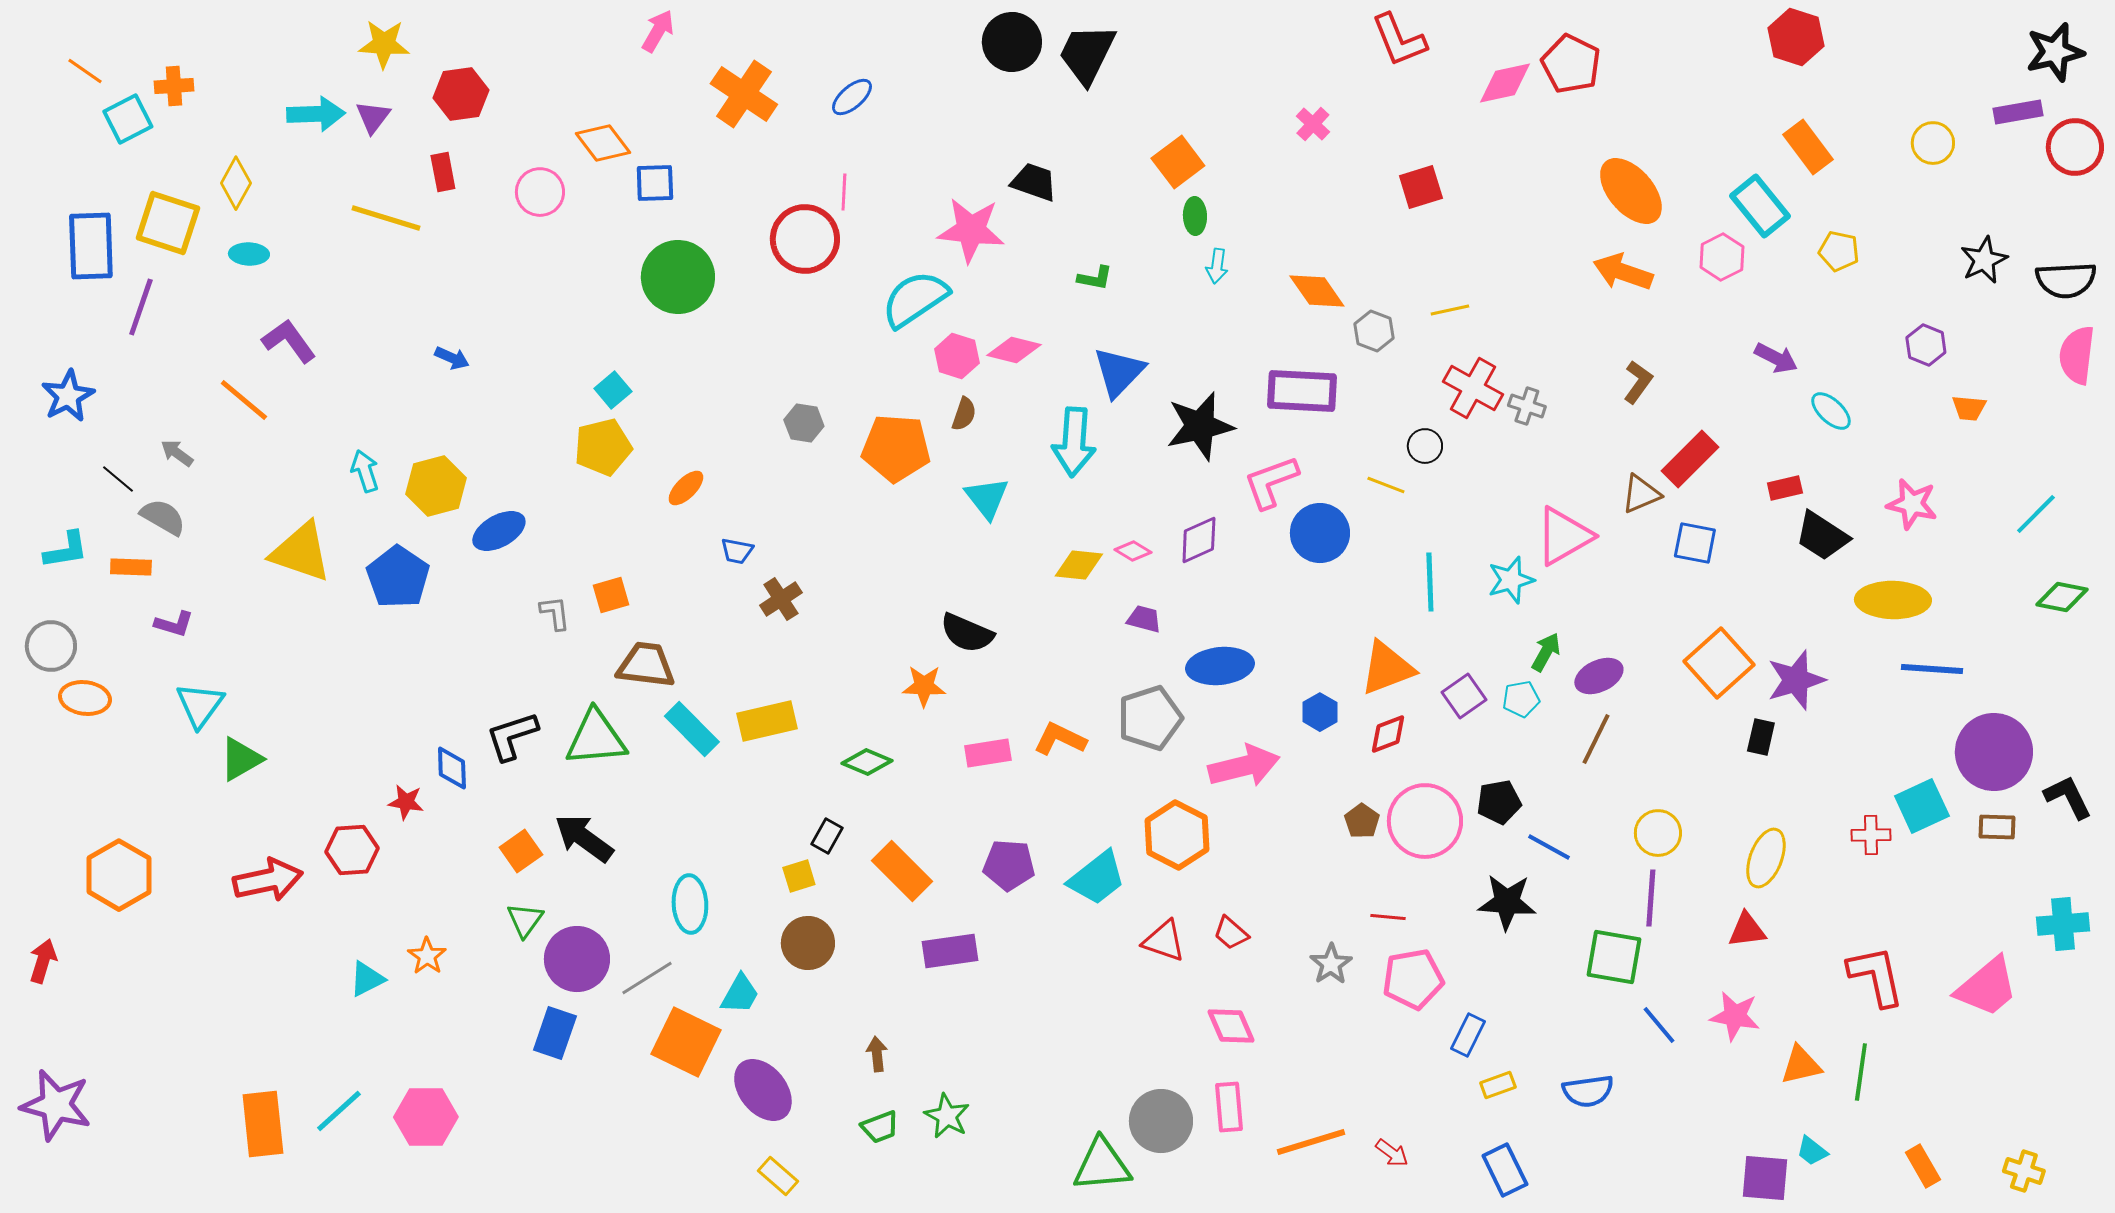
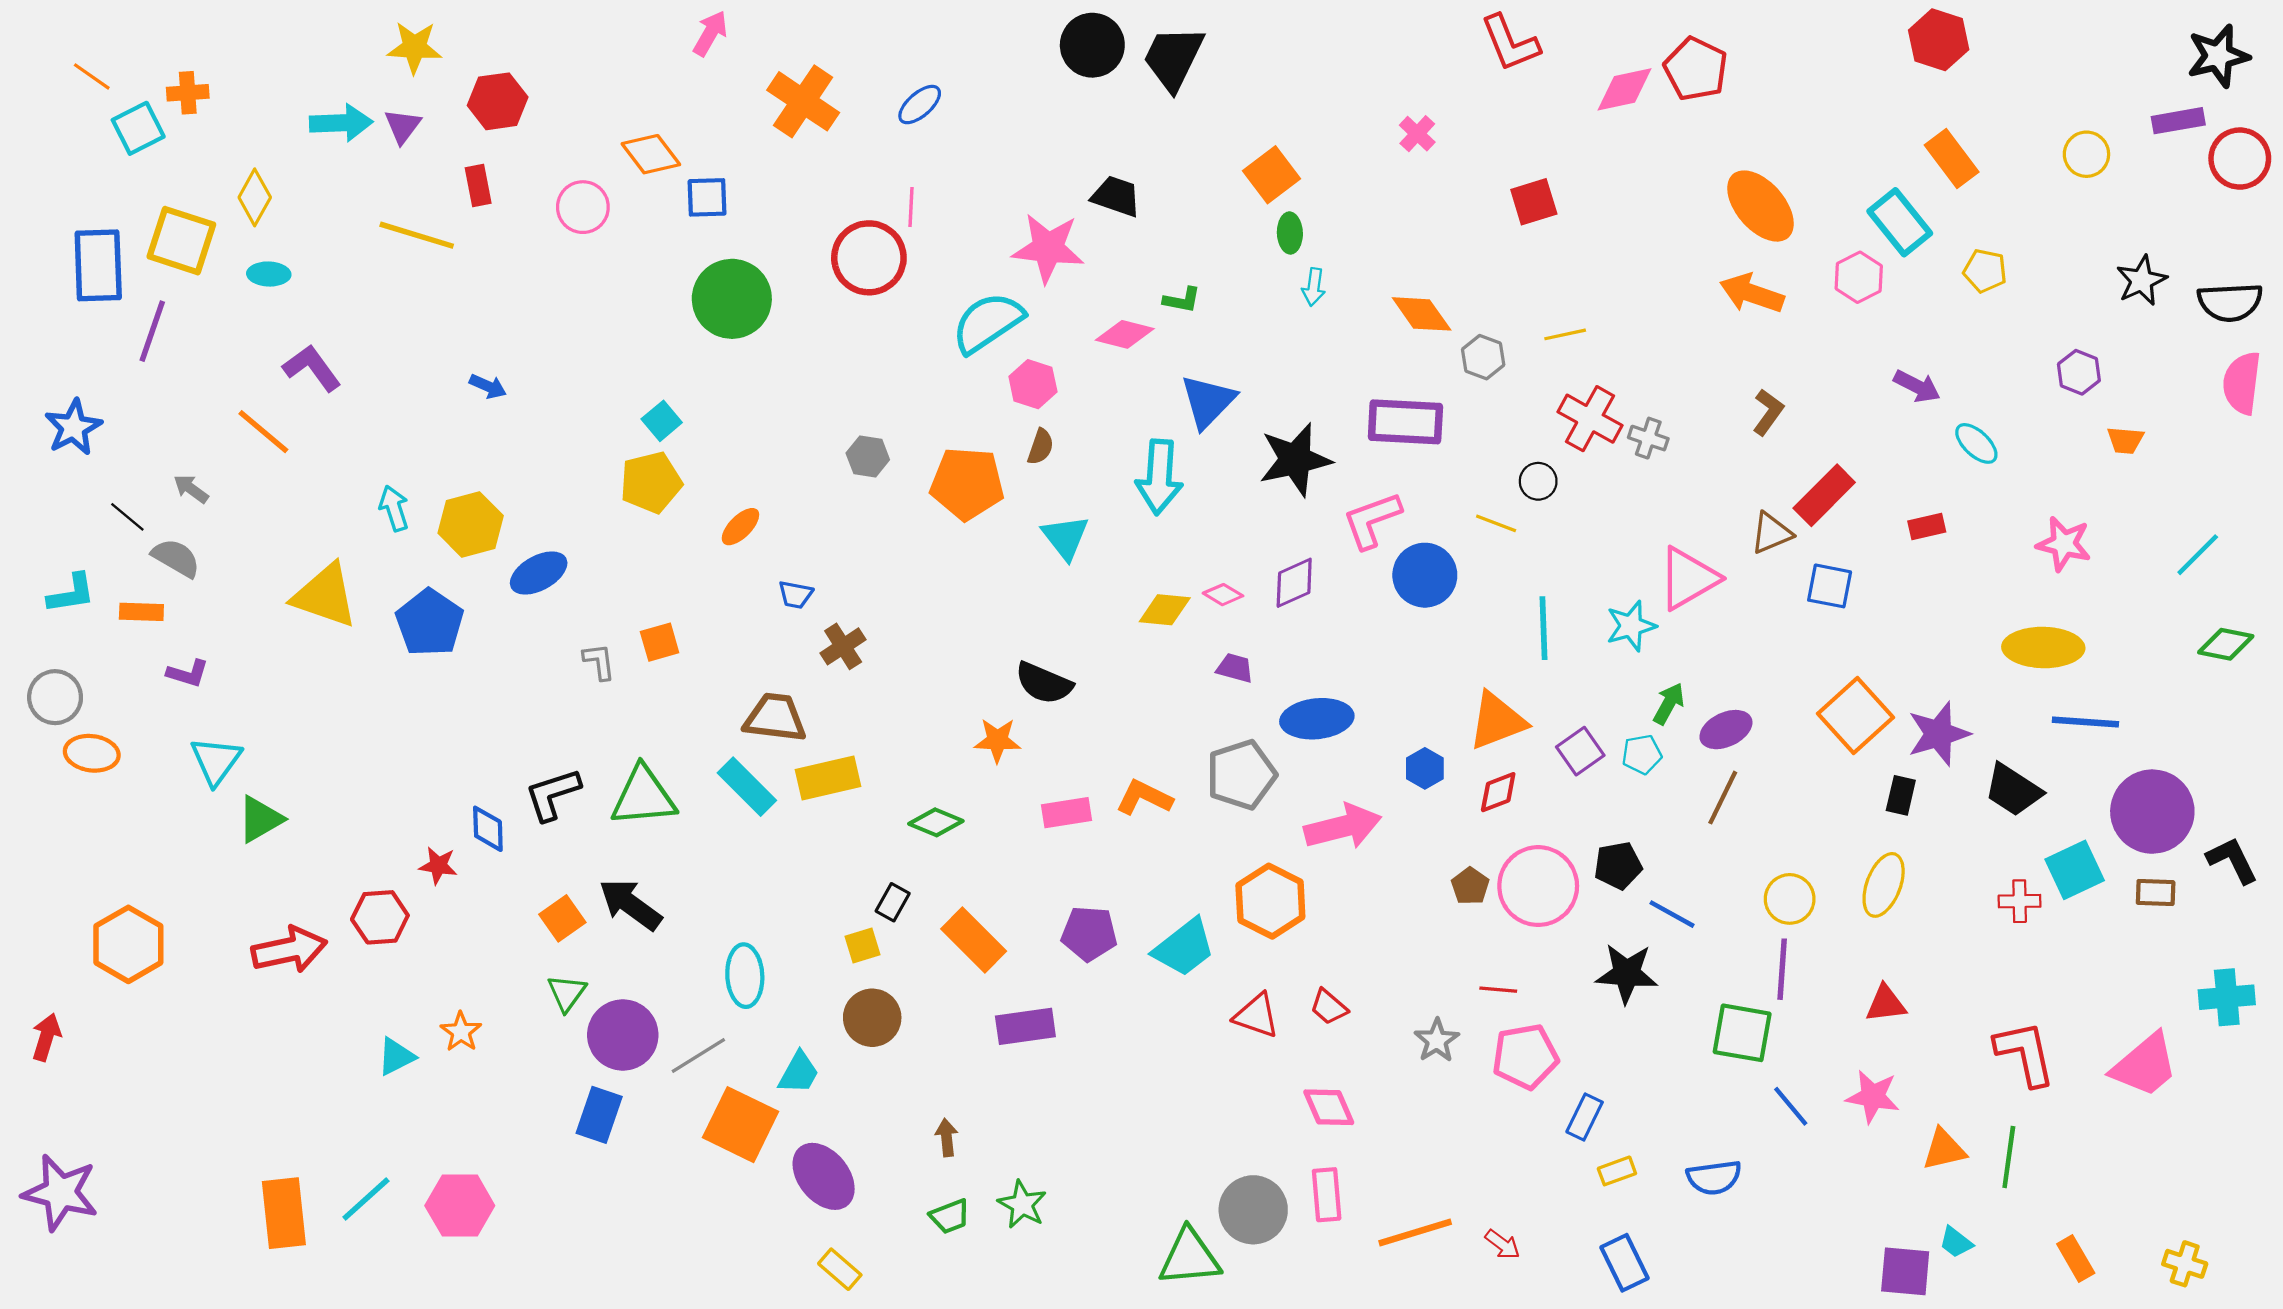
pink diamond: (1014, 350) -> (1125, 334), moved
black trapezoid: (1822, 536) -> (2013, 790), moved
brown trapezoid: (646, 665) -> (775, 718), moved
yellow ellipse: (1766, 858) -> (1884, 885), moved

